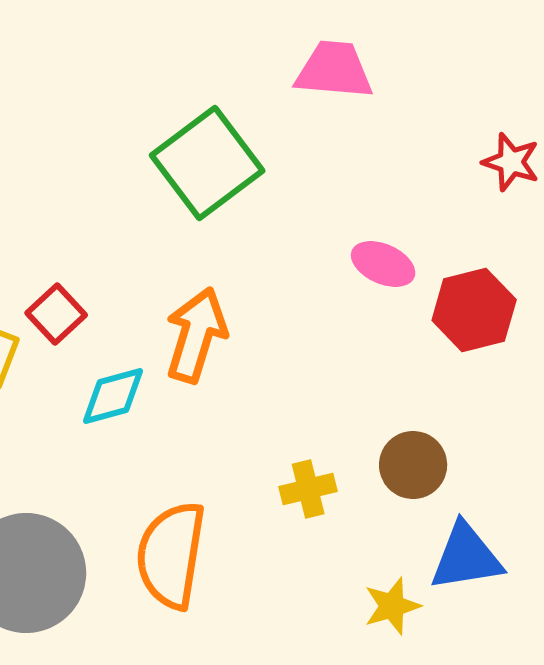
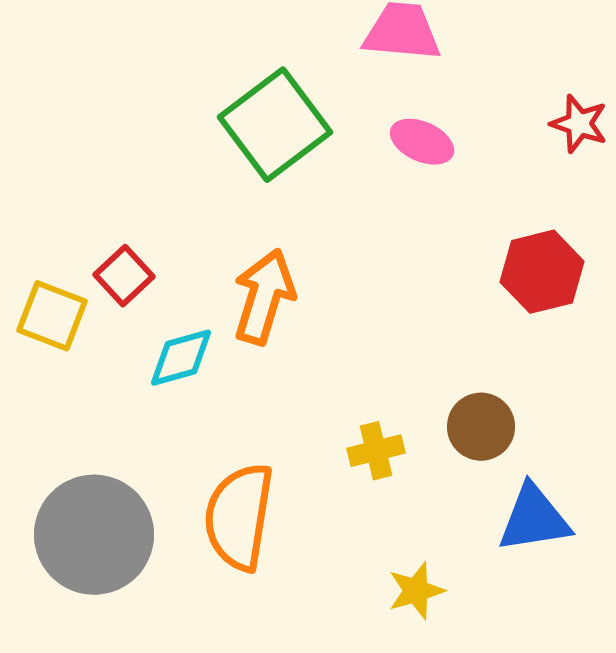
pink ellipse: (383, 264) -> (422, 142), moved
yellow star: (392, 606) -> (416, 591), moved

